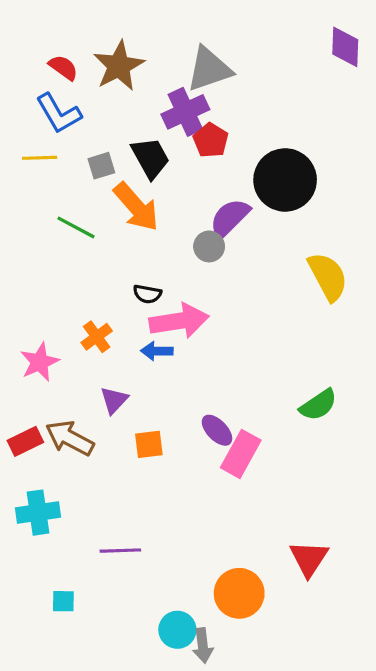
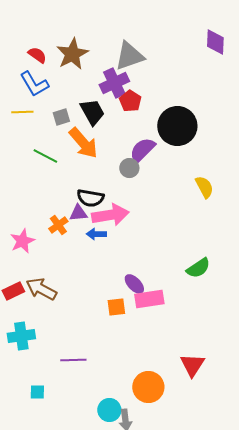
yellow semicircle: (328, 277) -> (204, 187), size x0.7
black semicircle: (147, 294) -> (90, 198), size x1.5
purple triangle: (114, 400) -> (78, 213), moved, turned 42
orange square: (149, 444) -> (116, 307), moved
pink rectangle: (241, 454) -> (149, 299), turned 52

